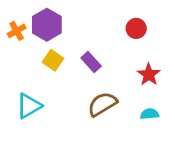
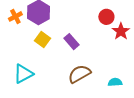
red star: (149, 75) -> (121, 31), moved

